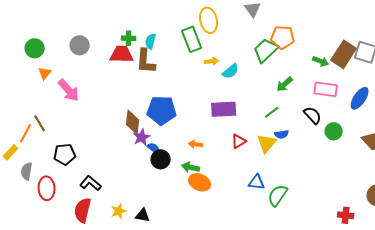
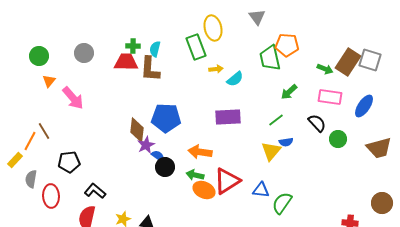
green trapezoid: (266, 50) -> (270, 58), turned -60
red triangle: (239, 141) -> (227, 181), moved, size x1.8
orange arrow: (196, 144) -> (200, 152), size x1.6

